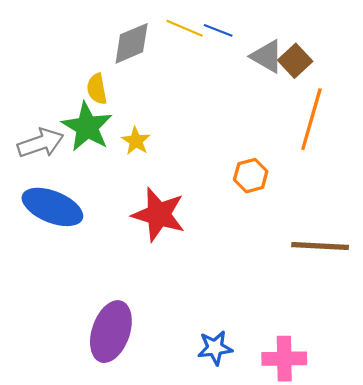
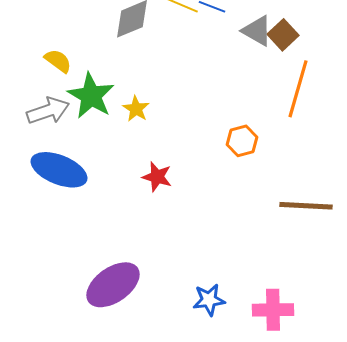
yellow semicircle: (97, 89) -> (58, 61), moved, turned 136
red star: (159, 215) -> (157, 177), size x0.6
purple ellipse: (111, 332) -> (113, 285), turned 36

